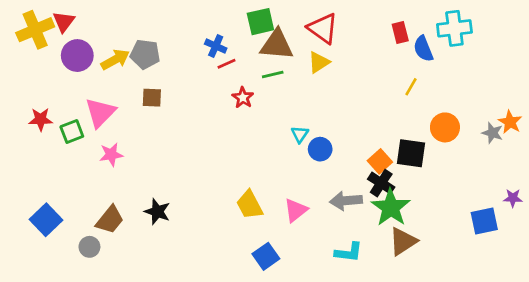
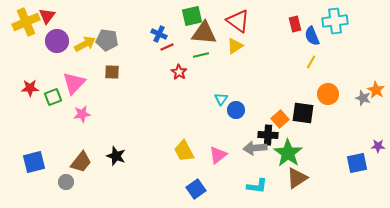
yellow line: (411, 87) -> (311, 62), moved
black cross: (381, 183) -> (268, 135), moved, turned -30
blue square: (46, 220) -> (34, 162), turned 30

